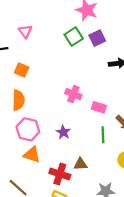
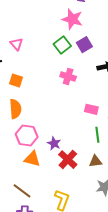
pink cross: (73, 94) -> (68, 76), moved
purple star: (63, 132) -> (54, 143), moved
brown triangle: (80, 164) -> (95, 161), moved
red cross: (60, 174) -> (68, 160), moved, turned 30

